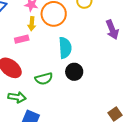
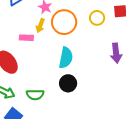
green semicircle: (44, 79) -> (35, 95), moved

